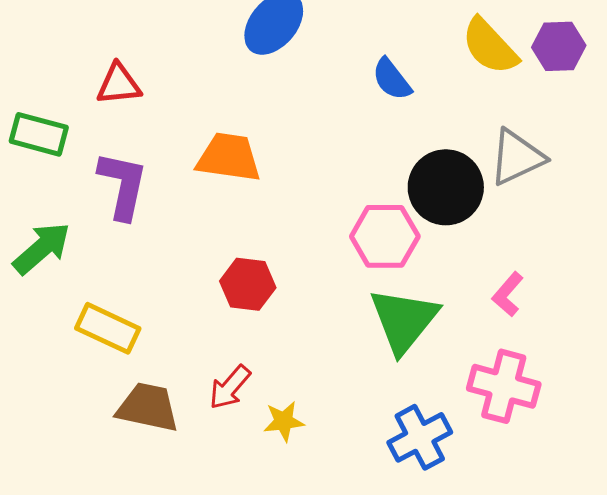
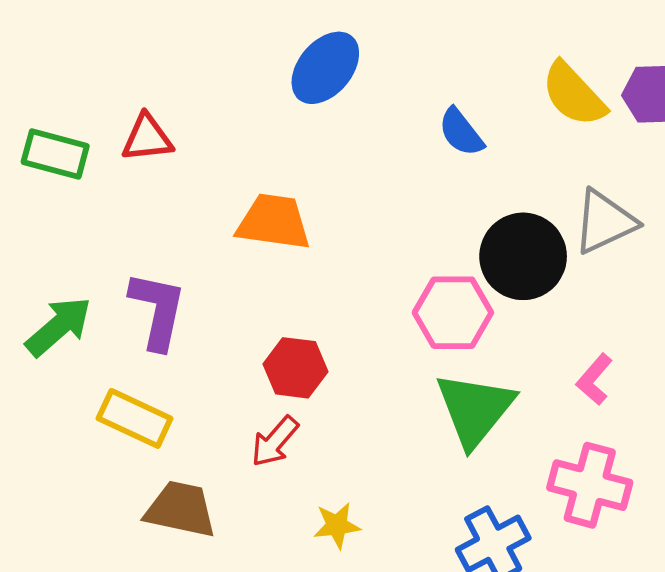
green rectangle: (39, 134) -> (55, 154), moved
purple L-shape: (123, 185) -> (157, 310), moved
red arrow: (230, 387) -> (275, 441), moved

